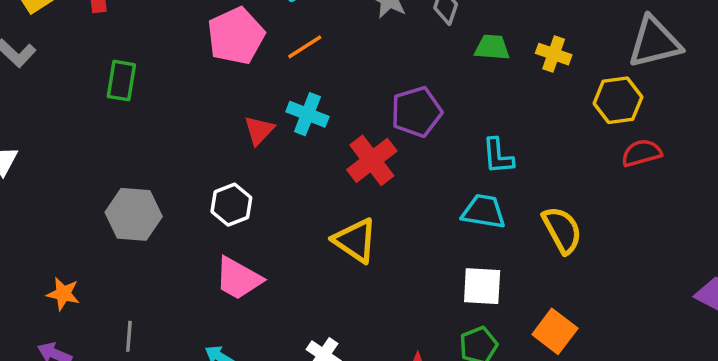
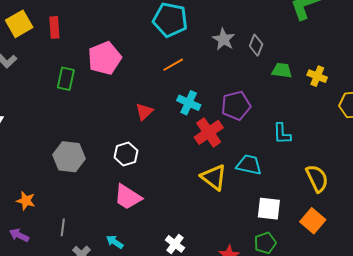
pink pentagon: (236, 36) -> (105, 58), moved
cyan cross: (307, 114) -> (189, 103), moved
cyan trapezoid: (484, 211) -> (249, 165), moved
yellow triangle: (355, 240) -> (214, 177), moved
orange square: (555, 331) -> (313, 221), moved

